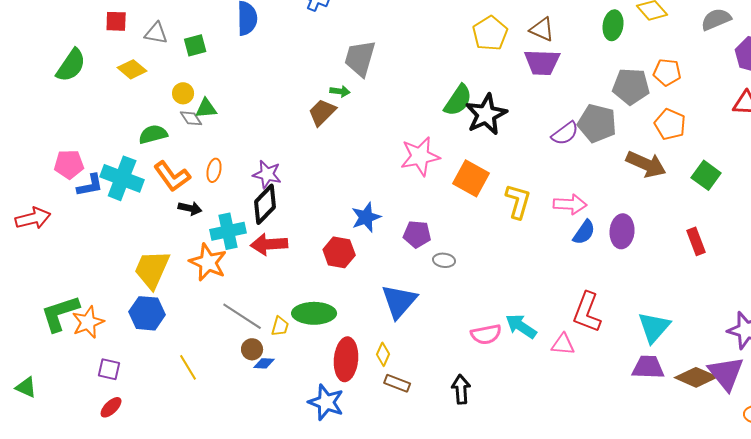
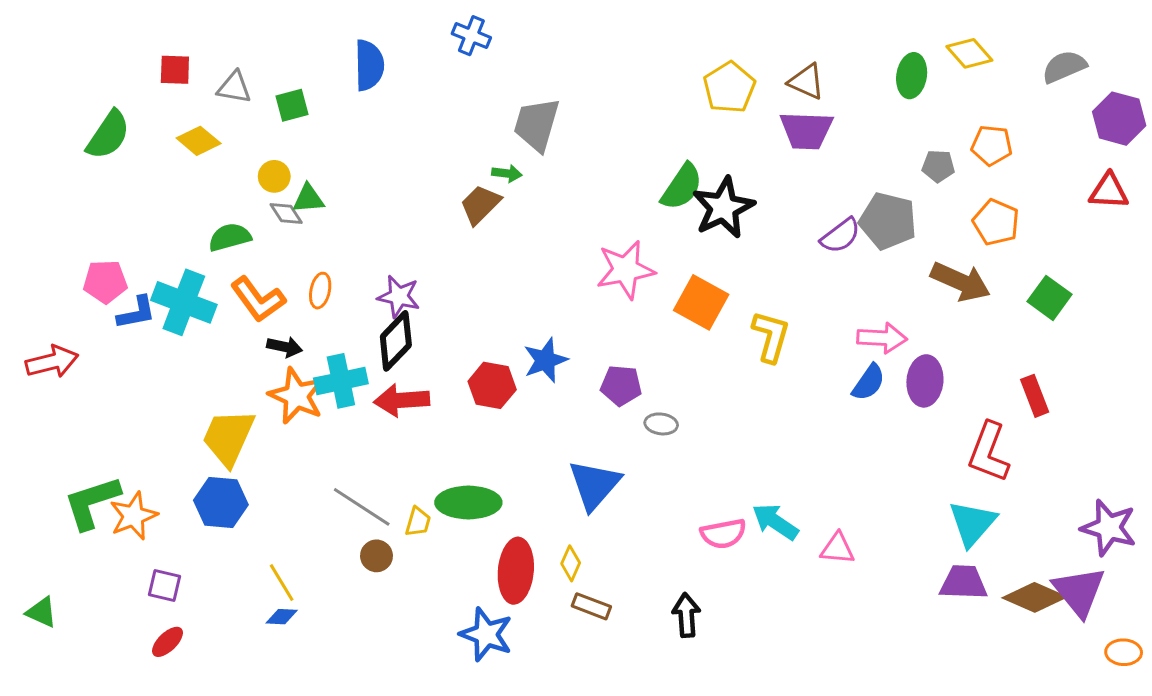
gray pentagon: (631, 86) -> (938, 166), size x0.6
pink arrow: (570, 204) -> (882, 338), moved
red hexagon: (339, 252) -> (492, 385), moved
orange star: (208, 262) -> (296, 396), moved
red L-shape: (587, 312) -> (989, 452), moved
blue diamond: (264, 363) -> (282, 617), moved

